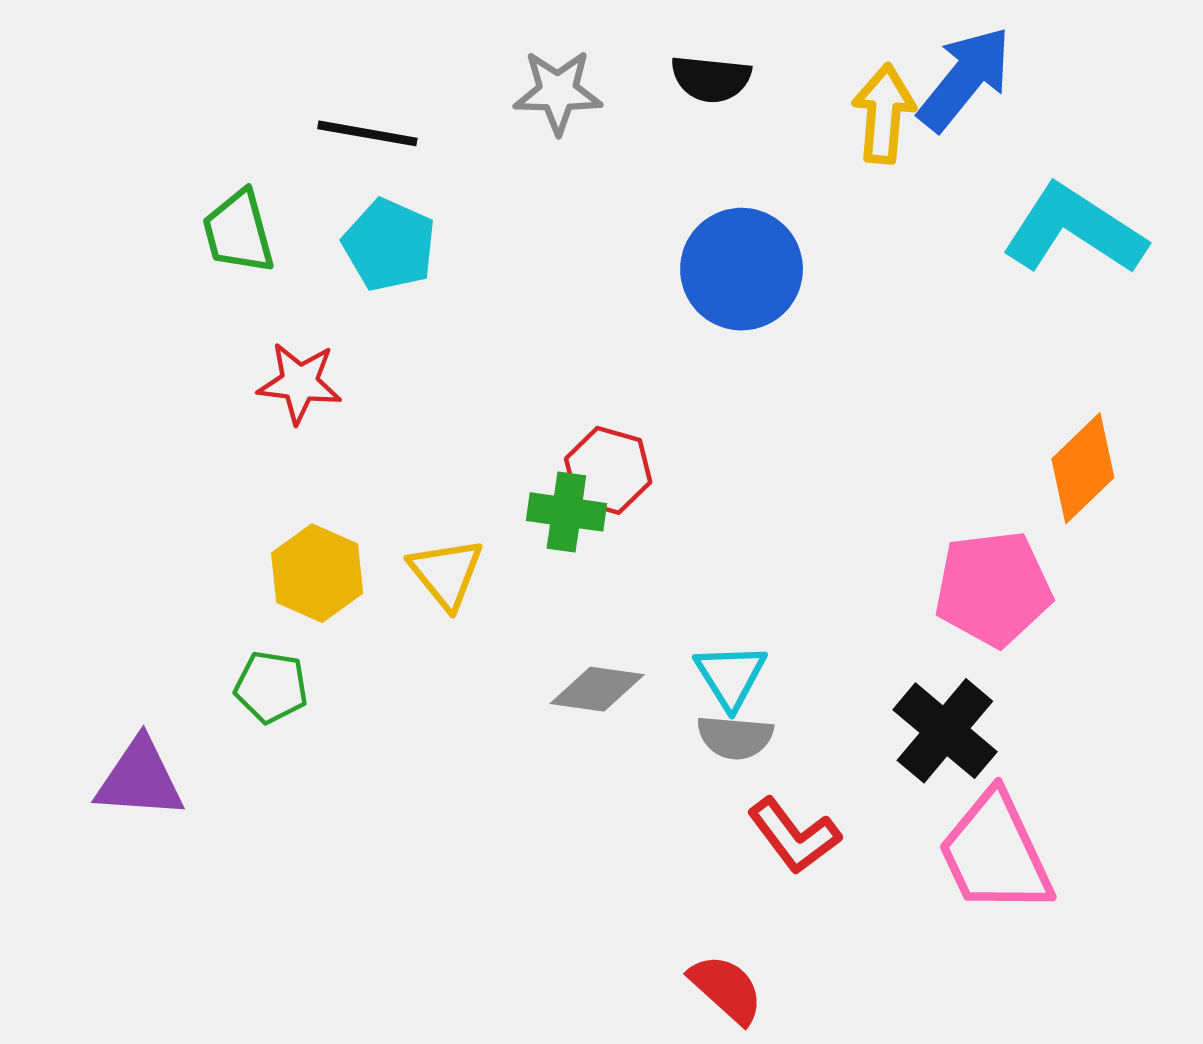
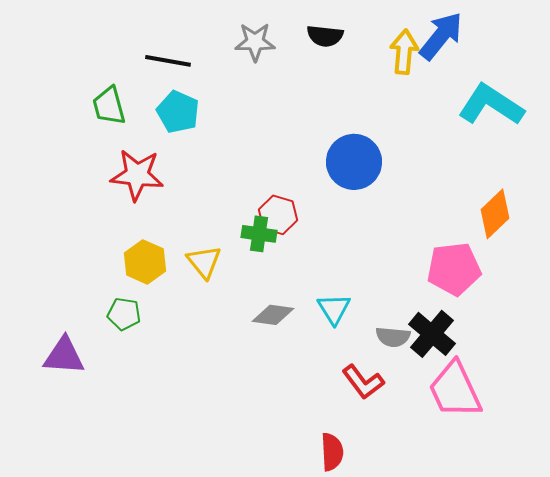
blue circle: (742, 269) -> (354, 162), moved
red star: (300, 383) -> (137, 175), size x1.4
gray semicircle: (735, 737) -> (393, 337), moved
red semicircle: (726, 989) -> (332, 452), turned 45

